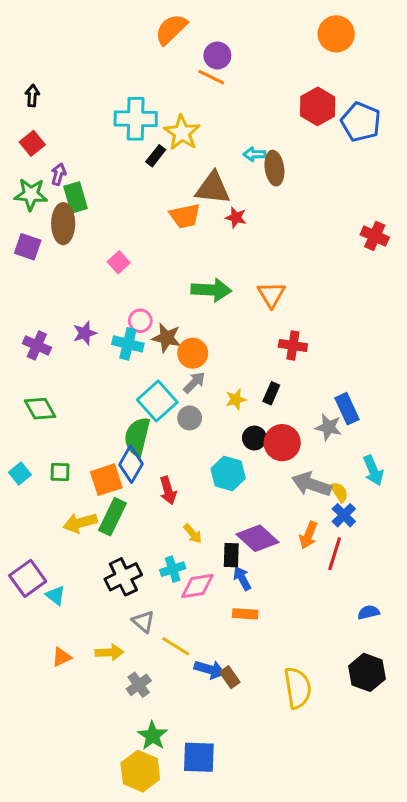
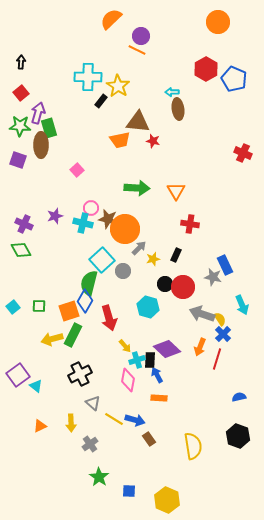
cyan arrow: (254, 154) -> (172, 92), moved
purple arrow: (59, 174) -> (38, 113), size x1.5
orange circle: (193, 353) -> (125, 229), size x1.5
gray arrow: (194, 382) -> (139, 248), moved
green diamond: (40, 409) -> (21, 250), moved
red arrow: (168, 490) -> (109, 318), size x1.4
cyan cross: (173, 569) -> (137, 360), moved
pink diamond: (197, 586) -> (128, 380), turned -70
yellow arrow: (109, 652) -> (71, 423), turned 90
blue arrow: (210, 669) -> (135, 420), moved
blue square: (199, 757) -> (129, 491), size x0.6
yellow hexagon: (140, 771) -> (167, 500), moved

